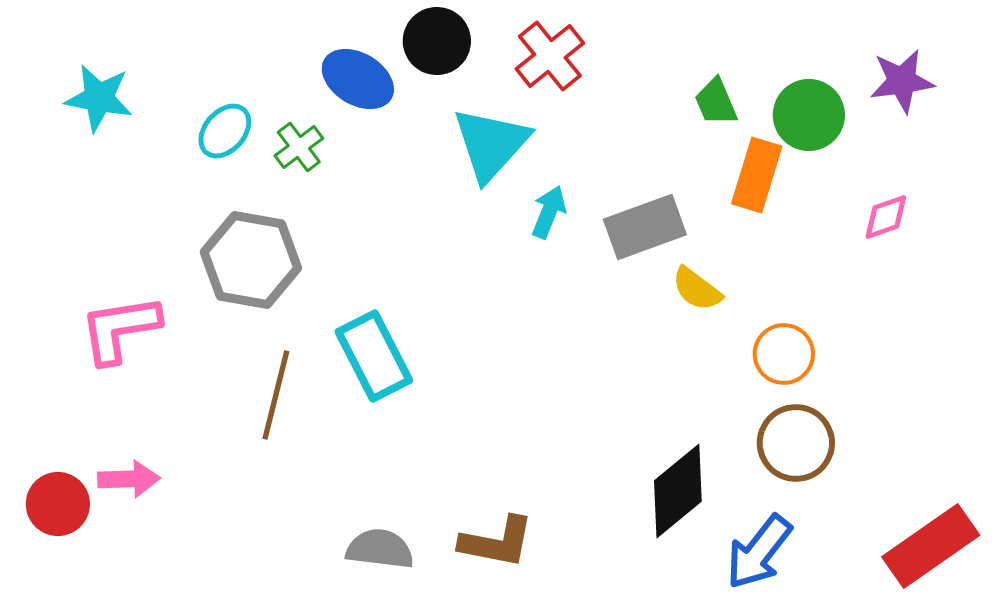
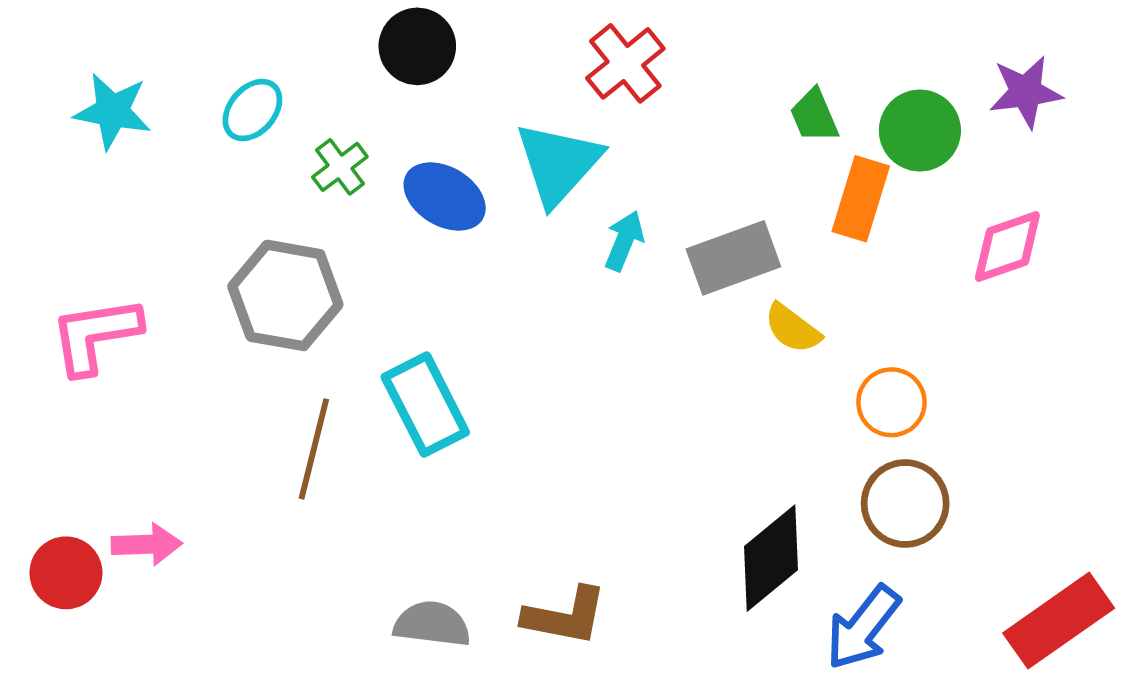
black circle: (437, 41) -> (417, 46), moved
blue ellipse: (358, 79) -> (445, 196), moved
cyan ellipse: (225, 131) -> (252, 110), moved
pink diamond: (886, 217) -> (1007, 247), size x1.4
pink L-shape: (120, 329) -> (96, 335), moved

